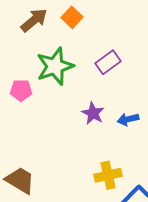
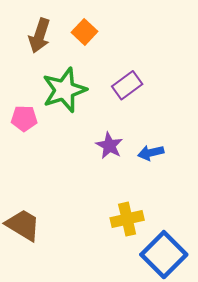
brown arrow: (34, 20) -> (40, 36), turned 148

